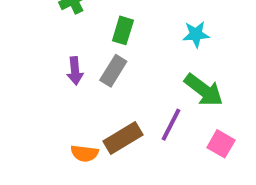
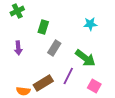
cyan star: (196, 34) -> (90, 24), moved
gray rectangle: (113, 71) -> (54, 48), moved

